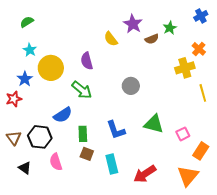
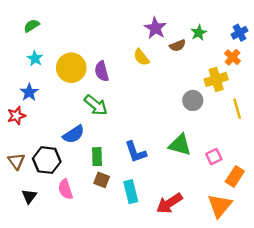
blue cross: (201, 16) -> (240, 33), moved
yellow semicircle: (111, 39) -> (141, 57), moved
yellow circle: (51, 68) -> (71, 68), moved
gray circle: (131, 86) -> (193, 100), moved
black triangle: (25, 168) -> (29, 196), turned 32

